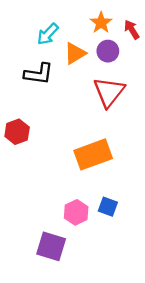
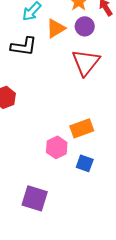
orange rectangle: (93, 154) -> (82, 128), moved, size x0.7
pink hexagon: (76, 212) -> (57, 147), moved

